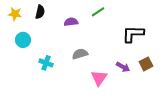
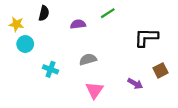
yellow star: (15, 14) -> (16, 24), moved
purple arrow: (123, 67) -> (135, 84), moved
pink triangle: (99, 78) -> (94, 90), moved

